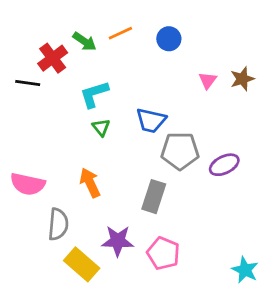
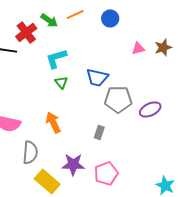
pink triangle: (208, 80) -> (138, 48), turned 40
gray rectangle: (154, 197) -> (99, 132), size x0.6
pink pentagon: (163, 253) -> (106, 173), turned 30

